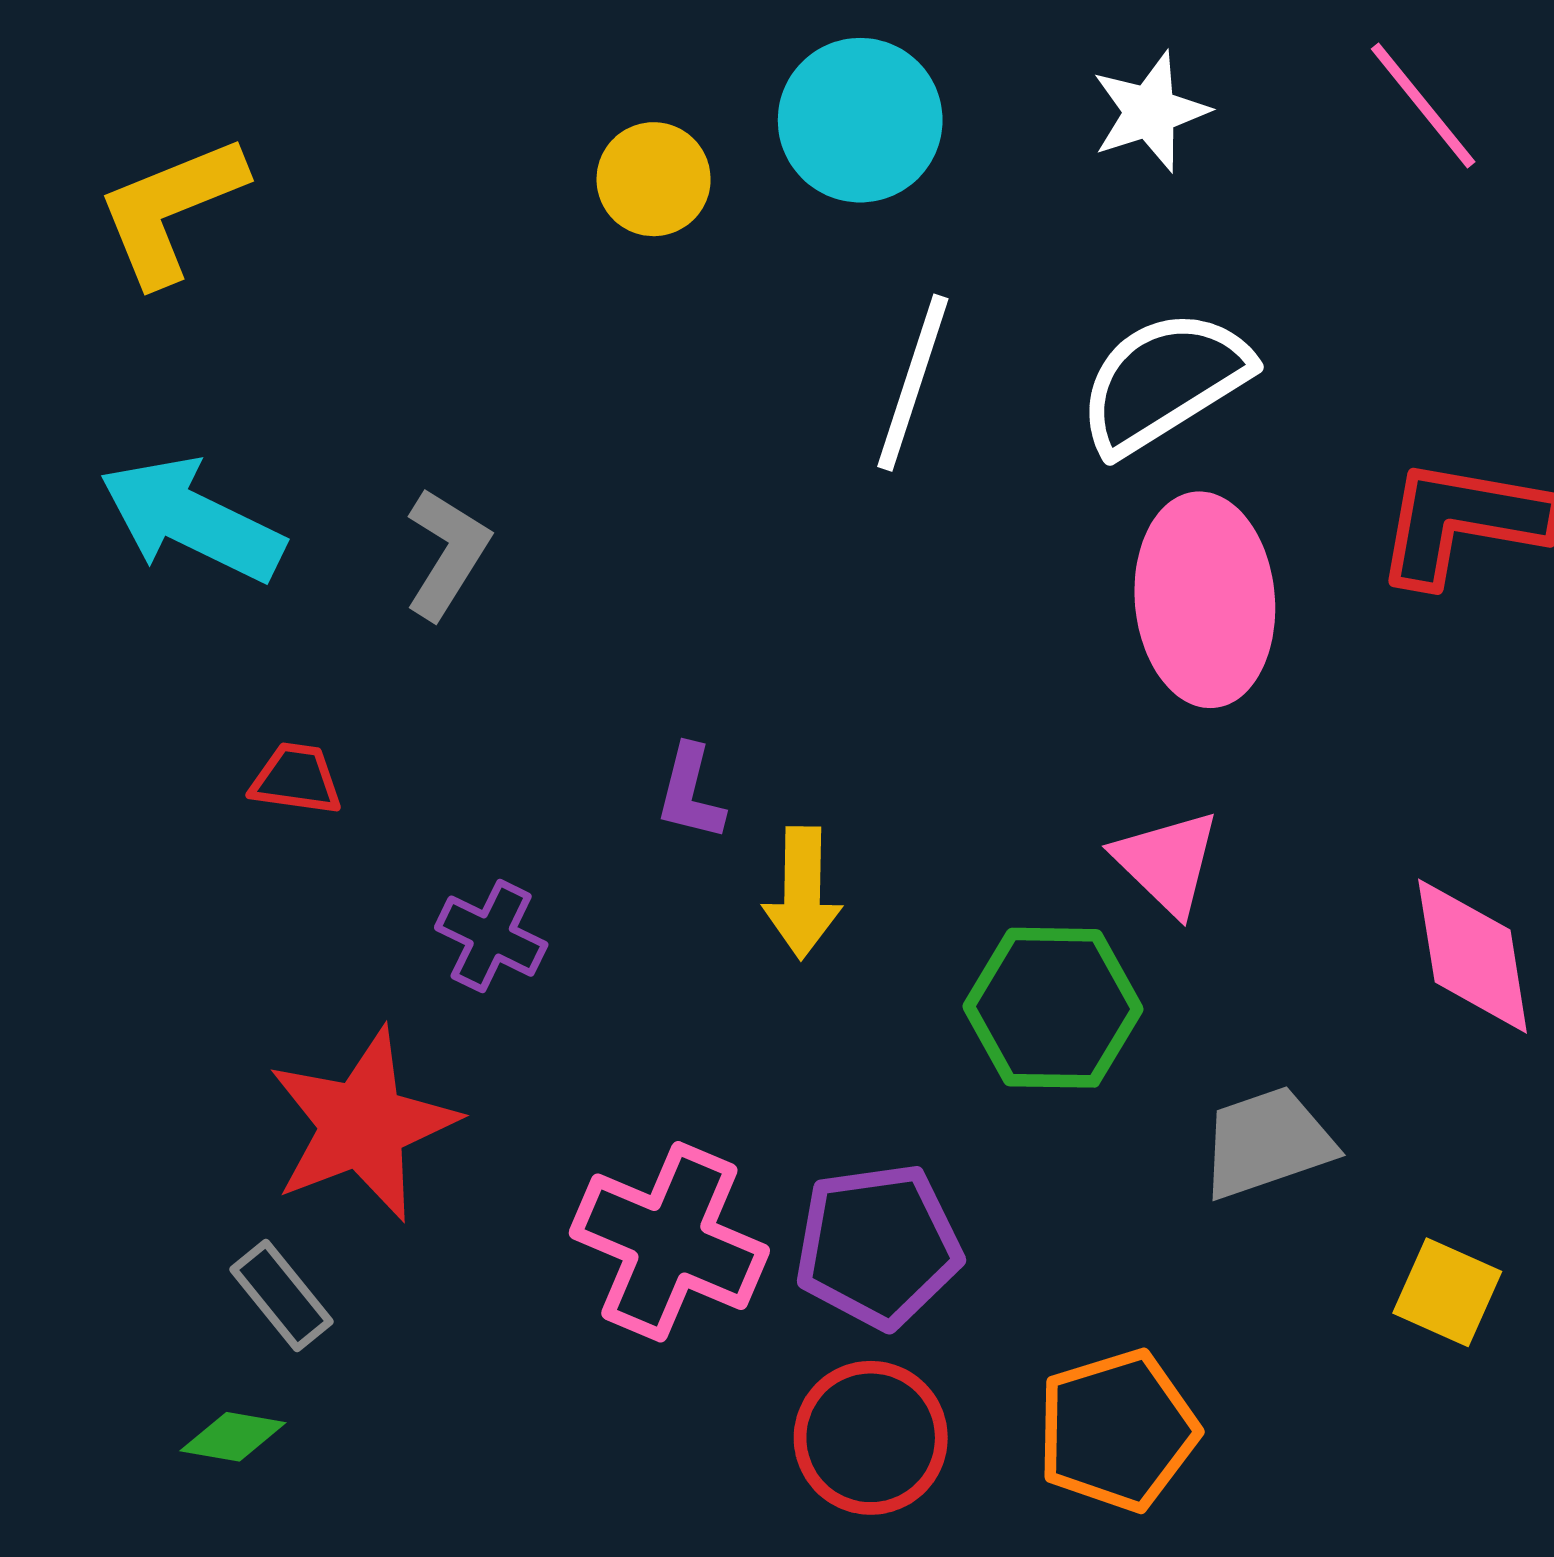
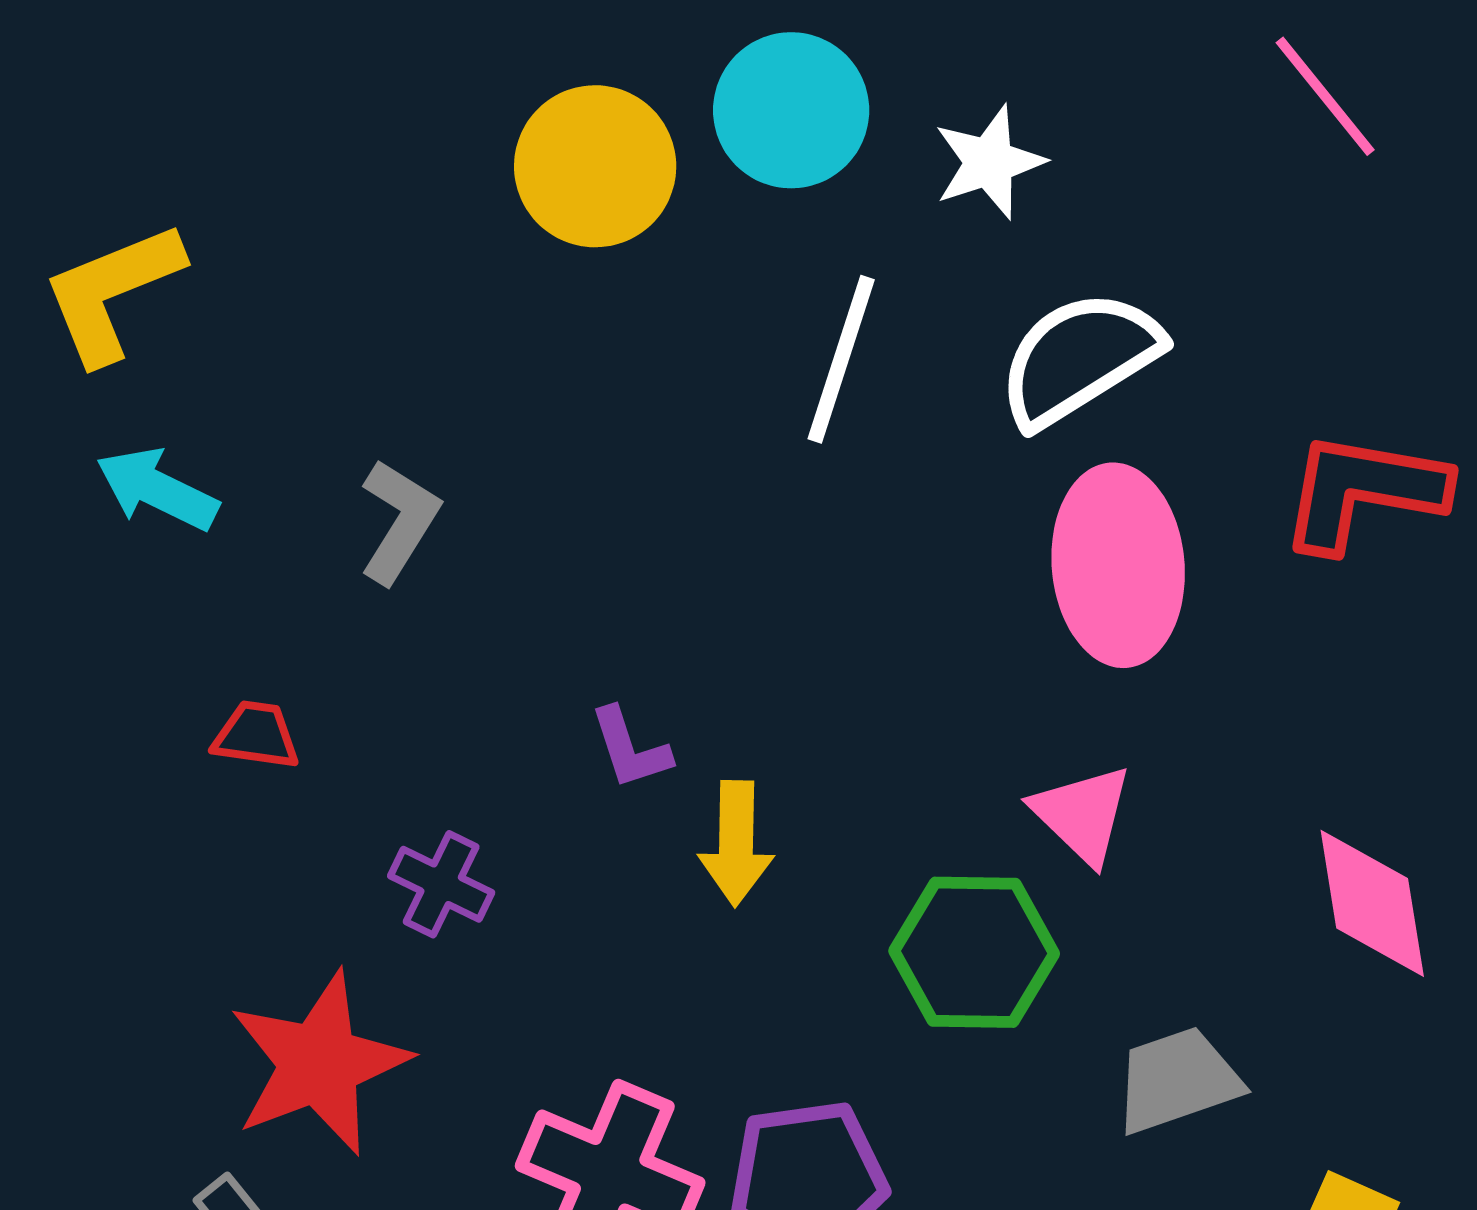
white star: (1150, 112) -> (989, 162), moved
yellow circle: (654, 179) -> (595, 166), size x1.5
yellow L-shape: (171, 210) -> (112, 292), moved
cyan arrow: (192, 520) -> (157, 489), size x0.7
purple L-shape: (690, 793) -> (630, 748), turned -32

